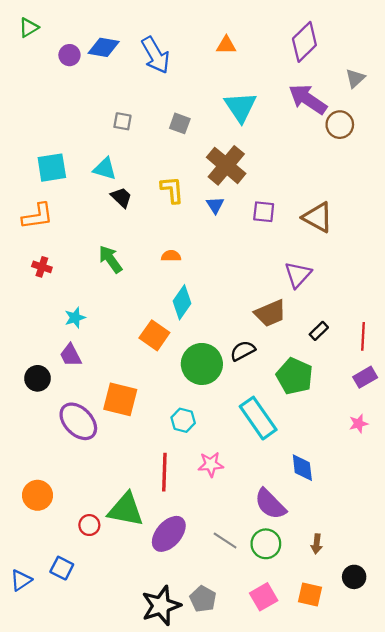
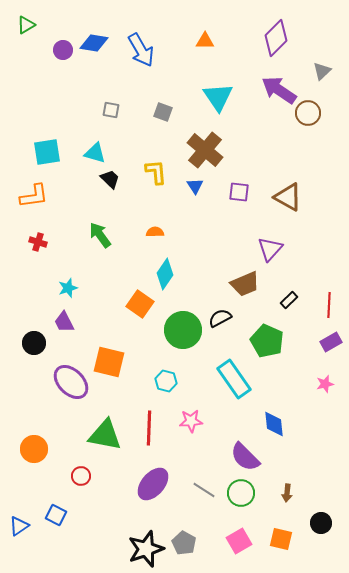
green triangle: (126, 510) -> (105, 435), moved

